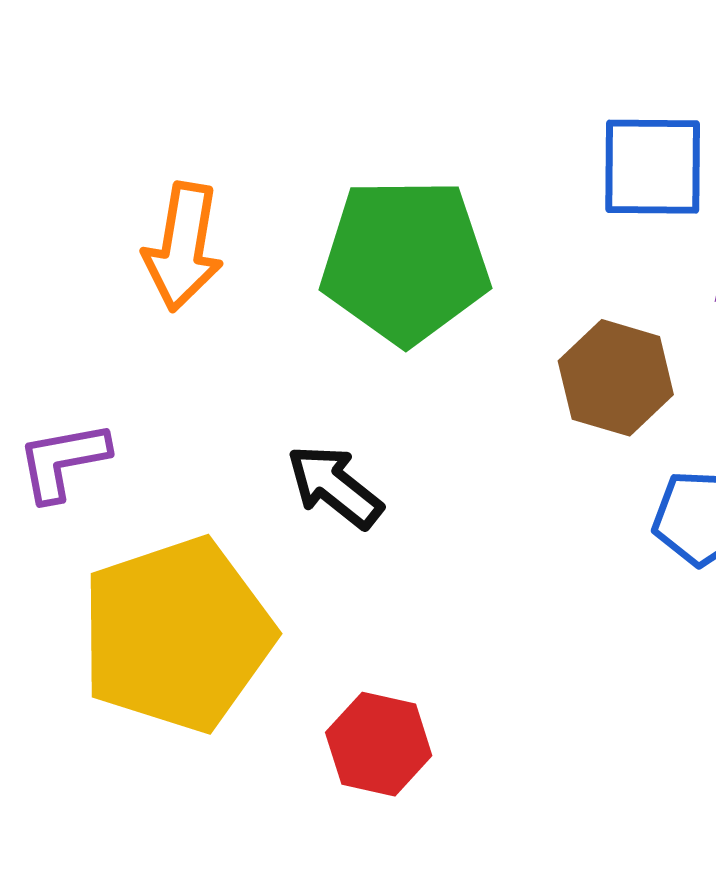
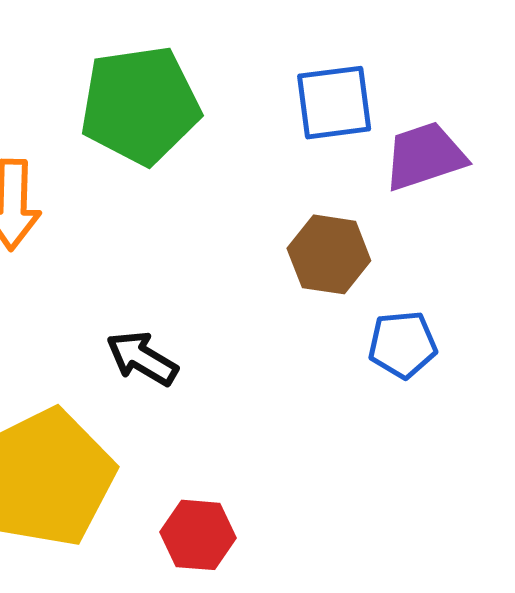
green pentagon: (405, 261) -> (140, 105), moved

